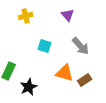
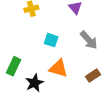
orange triangle: (65, 73) -> (58, 68), moved

